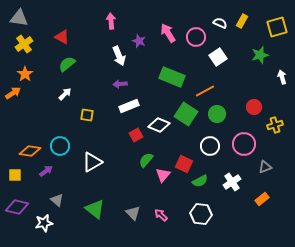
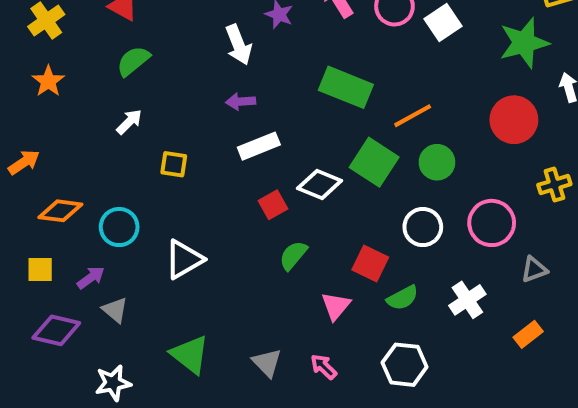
green star: (260, 55) -> (524, 43), size x1.4
white square: (218, 57) -> (443, 23), moved
orange arrow: (13, 93) -> (24, 162), moved
red circle: (254, 107) -> (514, 120), moved, size x1.5
orange diamond: (30, 151) -> (60, 211), moved
yellow square: (15, 175) -> (40, 270), moved
pink triangle: (163, 175) -> (336, 306), moved
gray triangle: (57, 200) -> (115, 310), moved
purple diamond: (17, 207) -> (56, 330), moved
white star: (44, 223) -> (113, 383), moved

